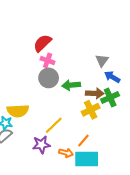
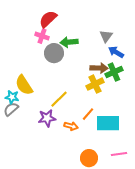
pink cross: (48, 61) -> (42, 36), moved
green arrow: (71, 85) -> (69, 42), moved
yellow semicircle: (18, 111) -> (24, 85), turned 60
cyan rectangle: (87, 159) -> (108, 123), moved

